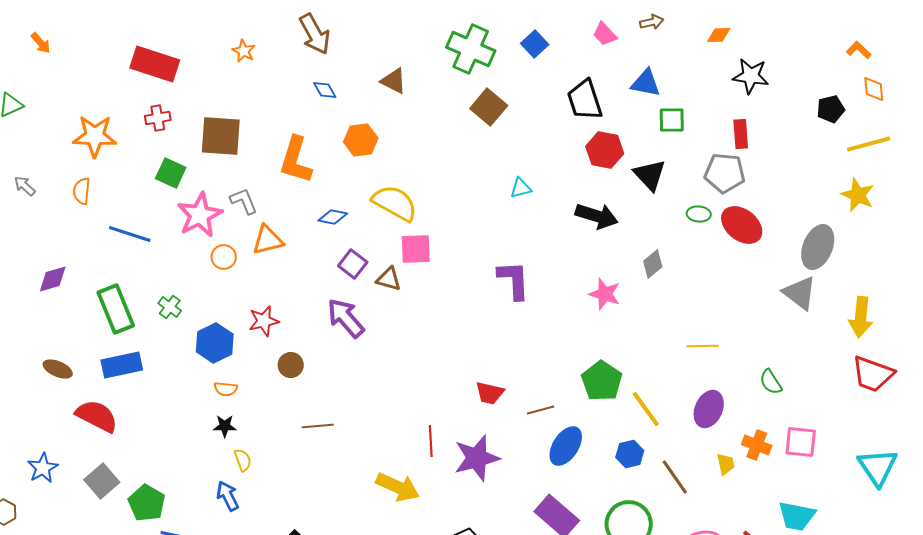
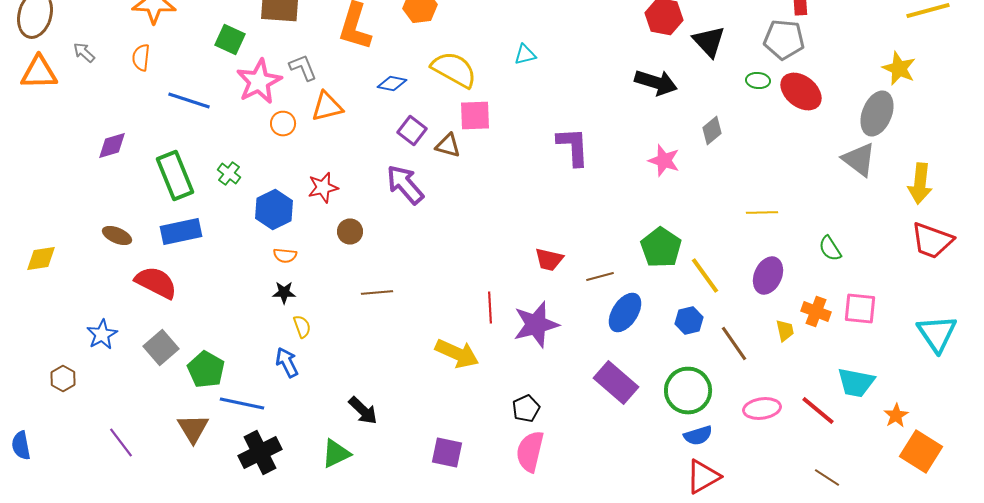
cyan triangle: (521, 188) -> (525, 54), moved
yellow star: (858, 195) -> (899, 68), moved

